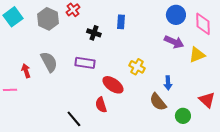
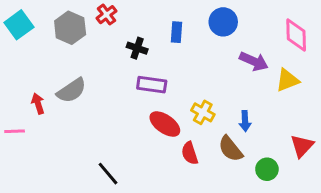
blue circle: (176, 15) -> (223, 22), moved
gray semicircle: (49, 62) -> (71, 90), turned 85
purple rectangle: (85, 63) -> (152, 85), moved
yellow cross: (137, 67) -> (203, 112), moved
red triangle: (207, 100) -> (302, 146), turned 30
red semicircle: (101, 105) -> (190, 153), moved

